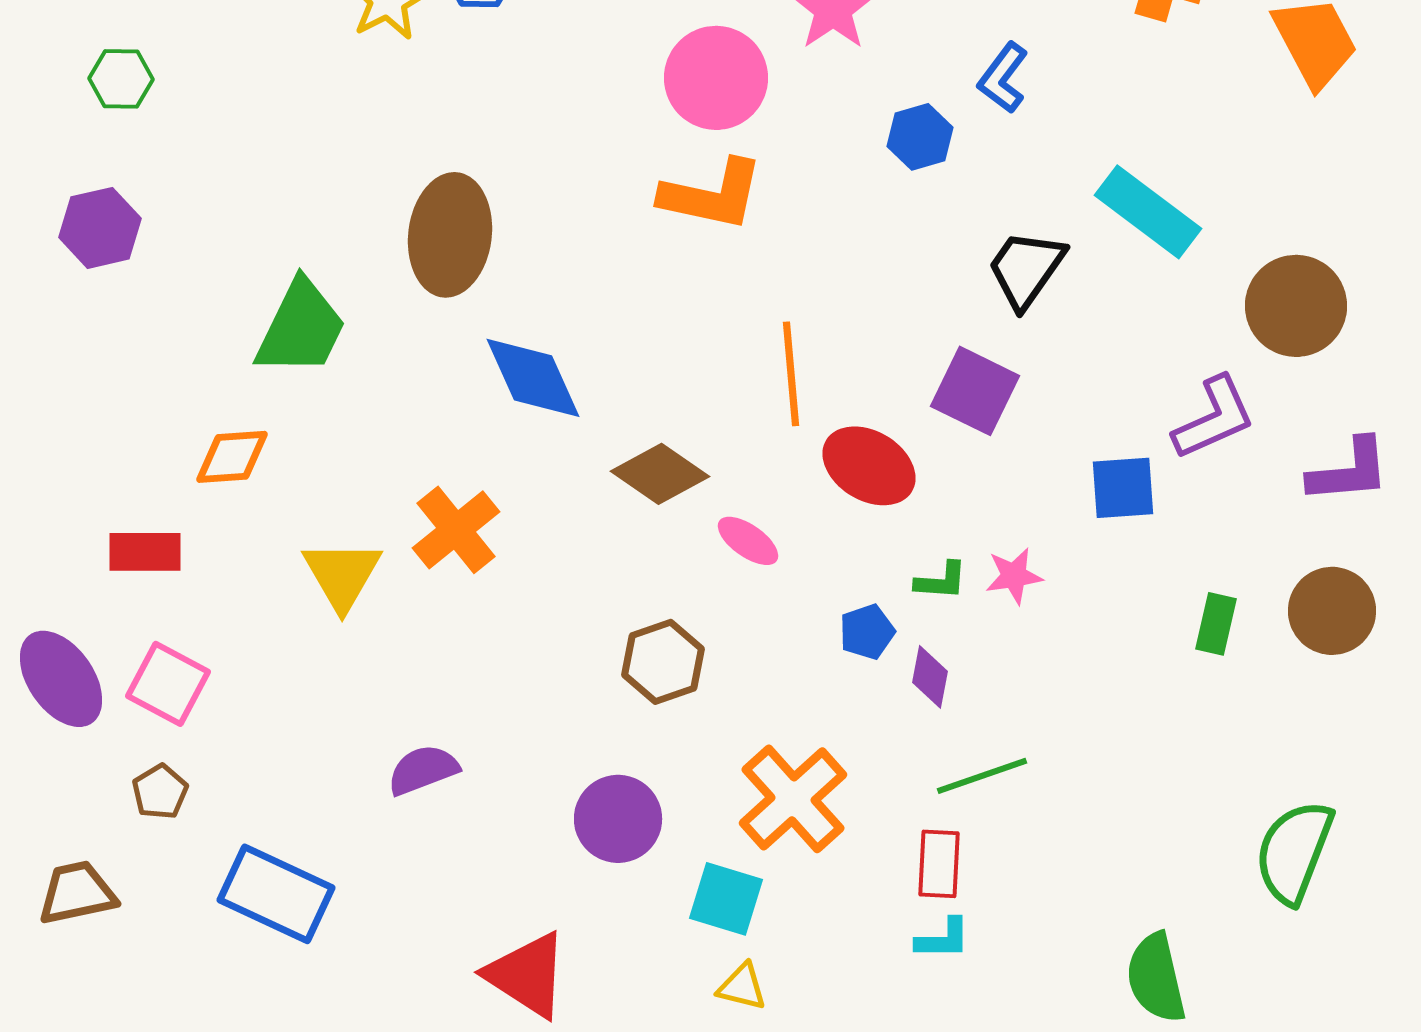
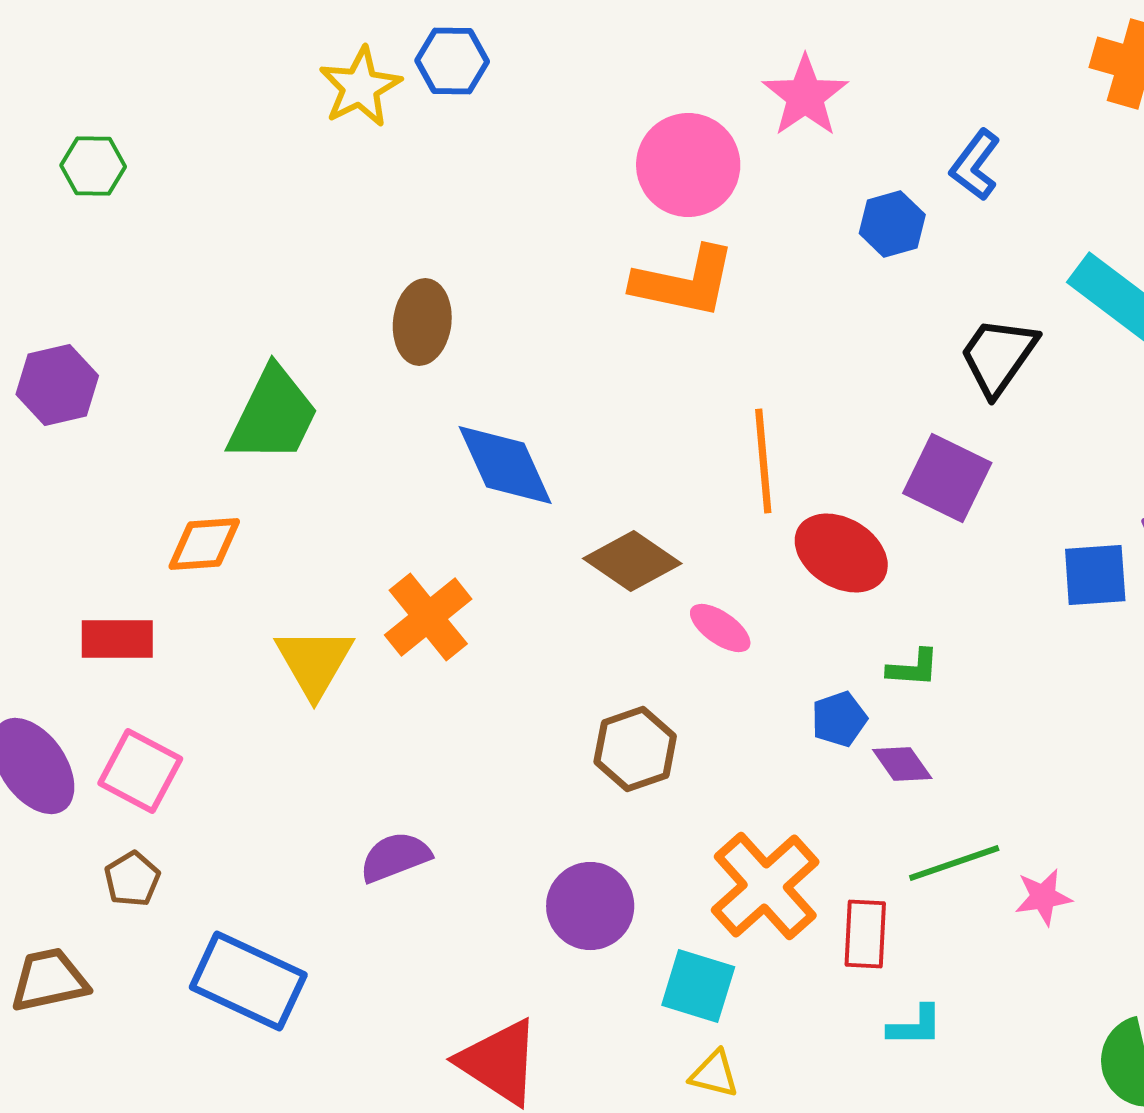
purple hexagon: (100, 228) -> (57, 385), moved
brown ellipse: (450, 235) -> (422, 322), size x0.7
pink star: (1014, 576) -> (1043, 897), moved
purple diamond: (930, 677) -> (902, 764), turned -46
red rectangle: (939, 864) -> (865, 934), moved

